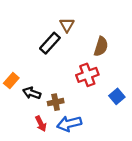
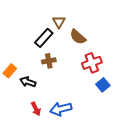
brown semicircle: (101, 47) -> (78, 37), moved, turned 114
red cross: (87, 75) -> (92, 63), moved
brown cross: (56, 102) -> (49, 61), moved

